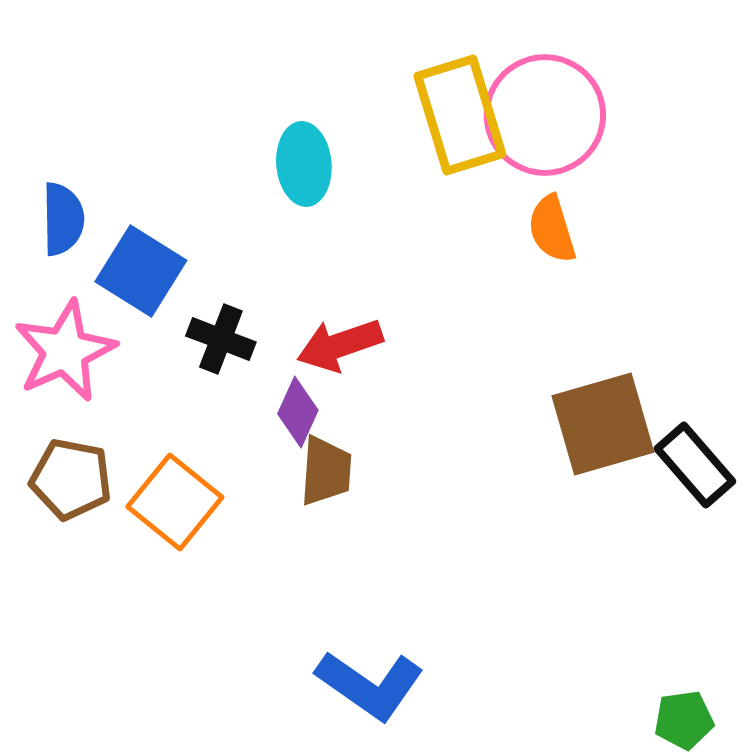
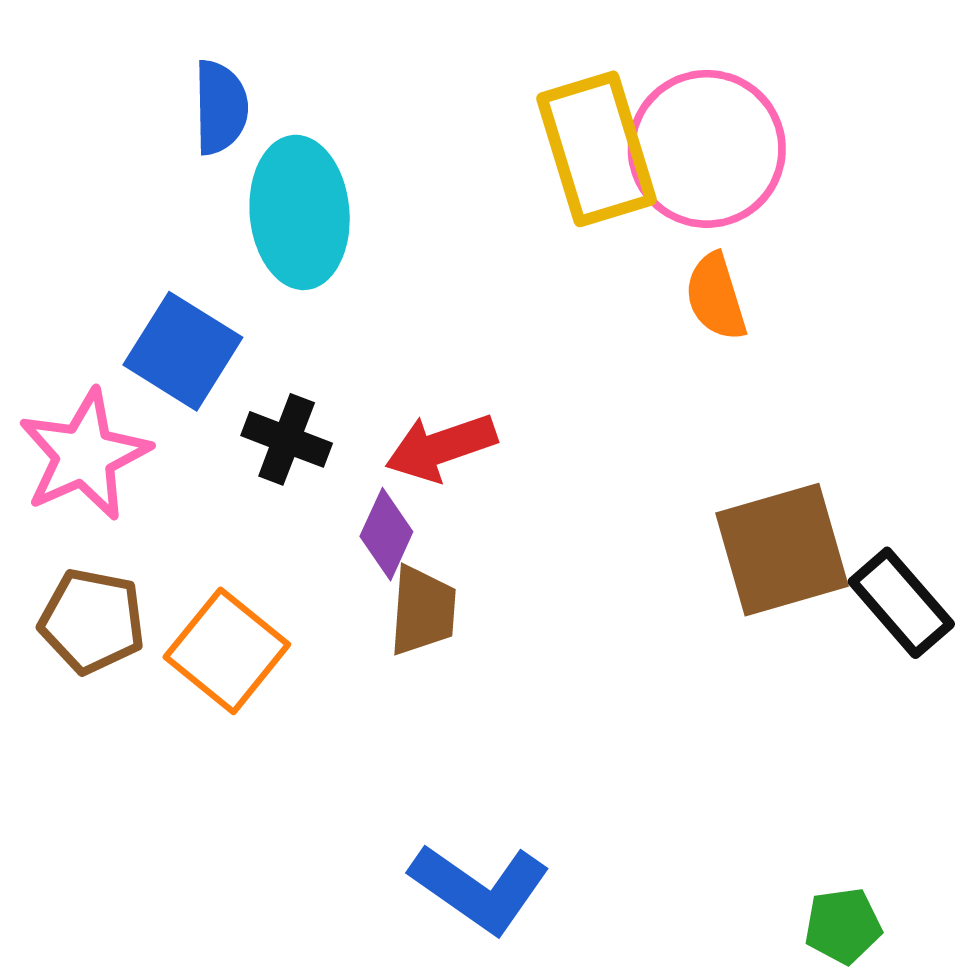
cyan ellipse: (304, 164) -> (300, 212), moved, size x1.4
blue semicircle: (63, 219) -> (220, 107), moved
green pentagon: (684, 720) -> (843, 926), moved

